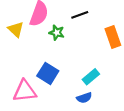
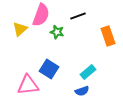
yellow triangle: (16, 29) -> (20, 29), turned 35

